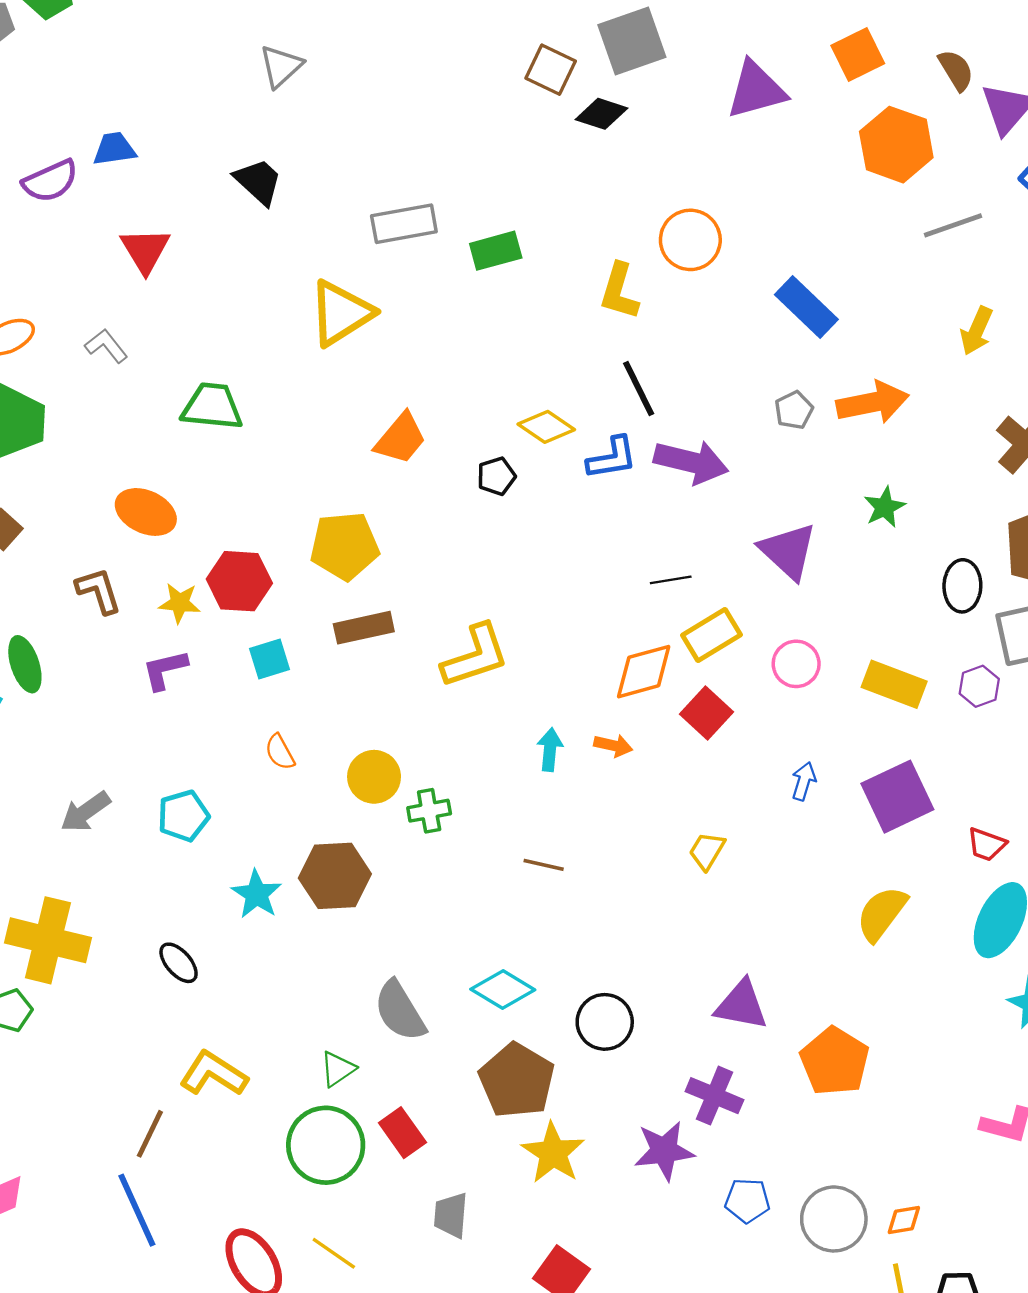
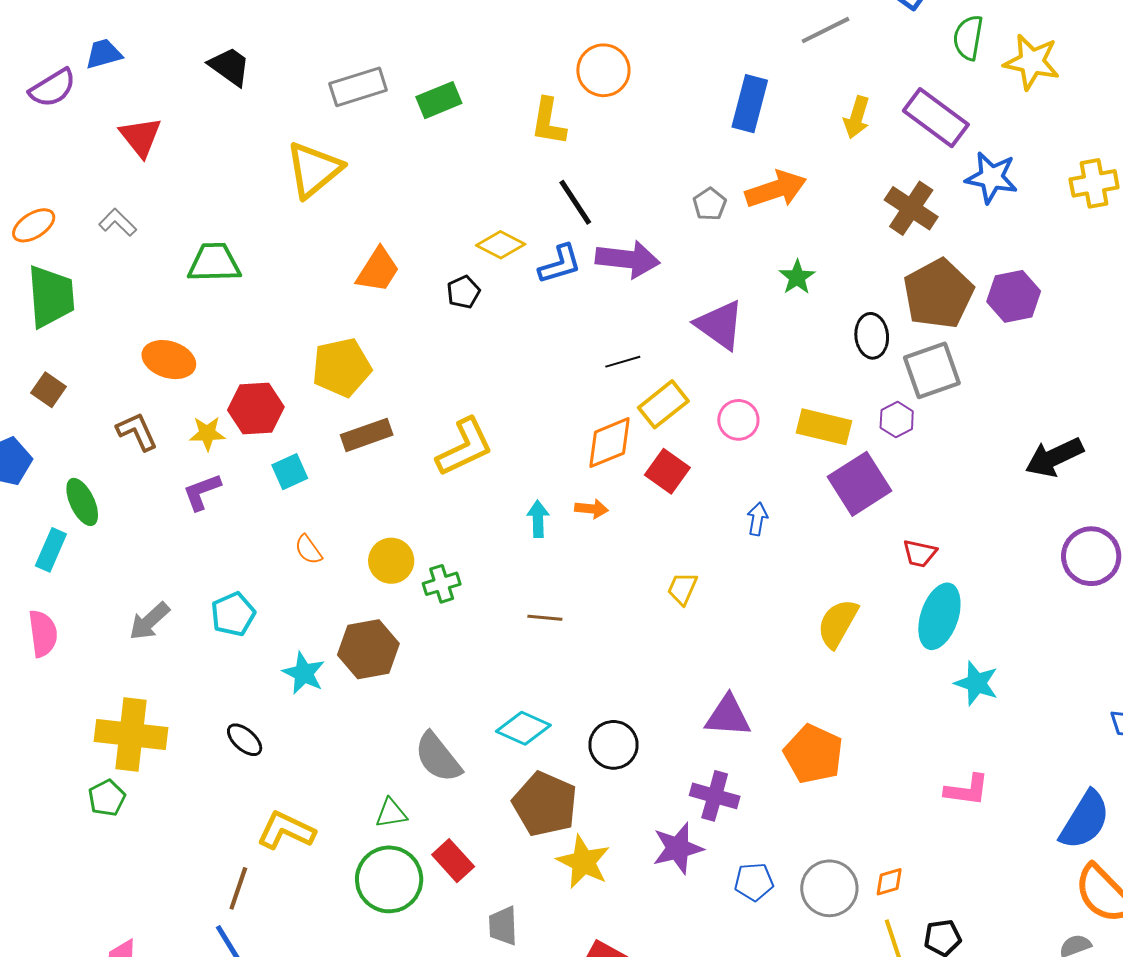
blue rectangle: (806, 307) -> (750, 104), moved, turned 68
purple square: (897, 797) -> (859, 484), moved
green triangle: (338, 1069) -> (391, 813), turned 32

